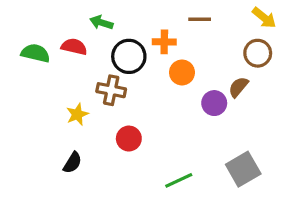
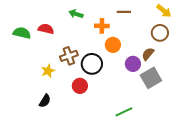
green arrow: (101, 23) -> (76, 14), moved
black circle: (129, 56) -> (92, 64), moved
brown cross: (111, 90) -> (69, 56), turned -30
gray square: (243, 169) -> (151, 78), moved
green line: (179, 180) -> (124, 112), moved

